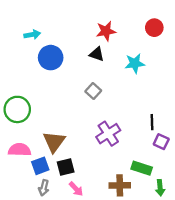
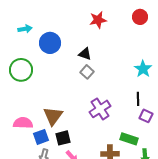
cyan arrow: (32, 35) -> (25, 29), moved
black triangle: (97, 54) -> (85, 54), moved
cyan star: (135, 63) -> (143, 69), moved, turned -30
green circle: (17, 109) -> (21, 70), moved

